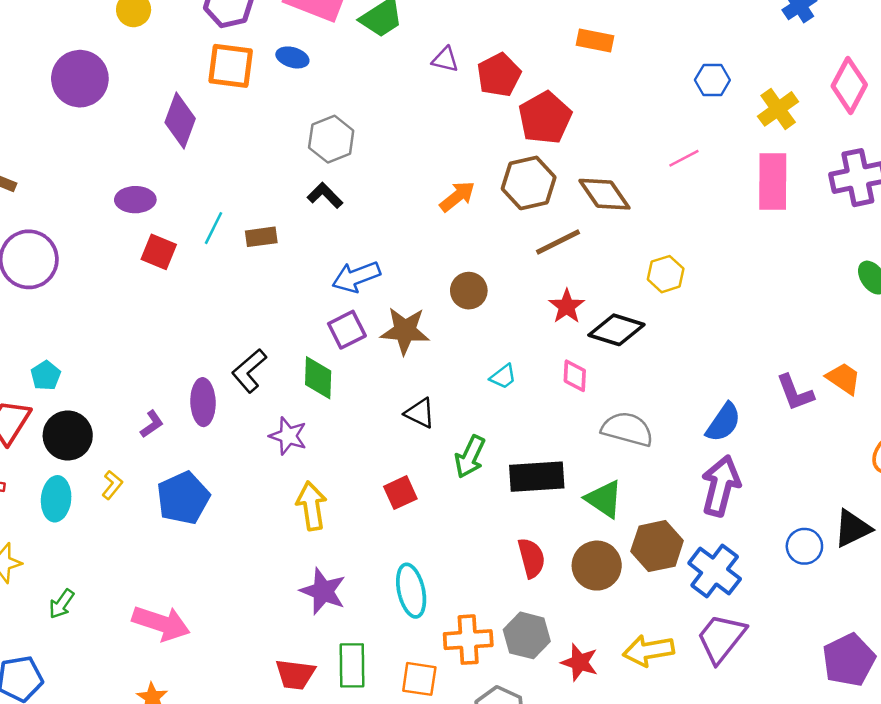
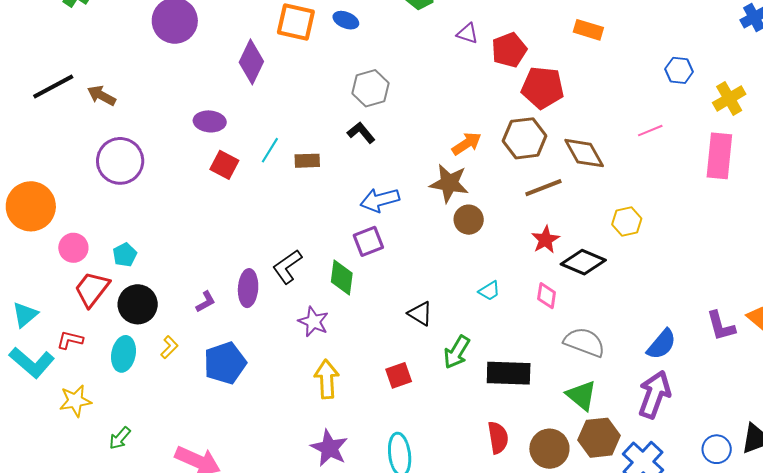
red pentagon: (545, 118) -> (543, 88), turned 30
brown star: (405, 331) -> (449, 183), moved
green triangle: (604, 499) -> (581, 395), moved

